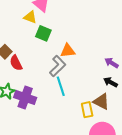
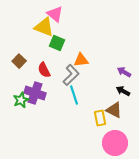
yellow triangle: (30, 17) -> (44, 27), size x1.5
red semicircle: (16, 63) -> (44, 70), moved
purple cross: (25, 97) -> (35, 93), moved

